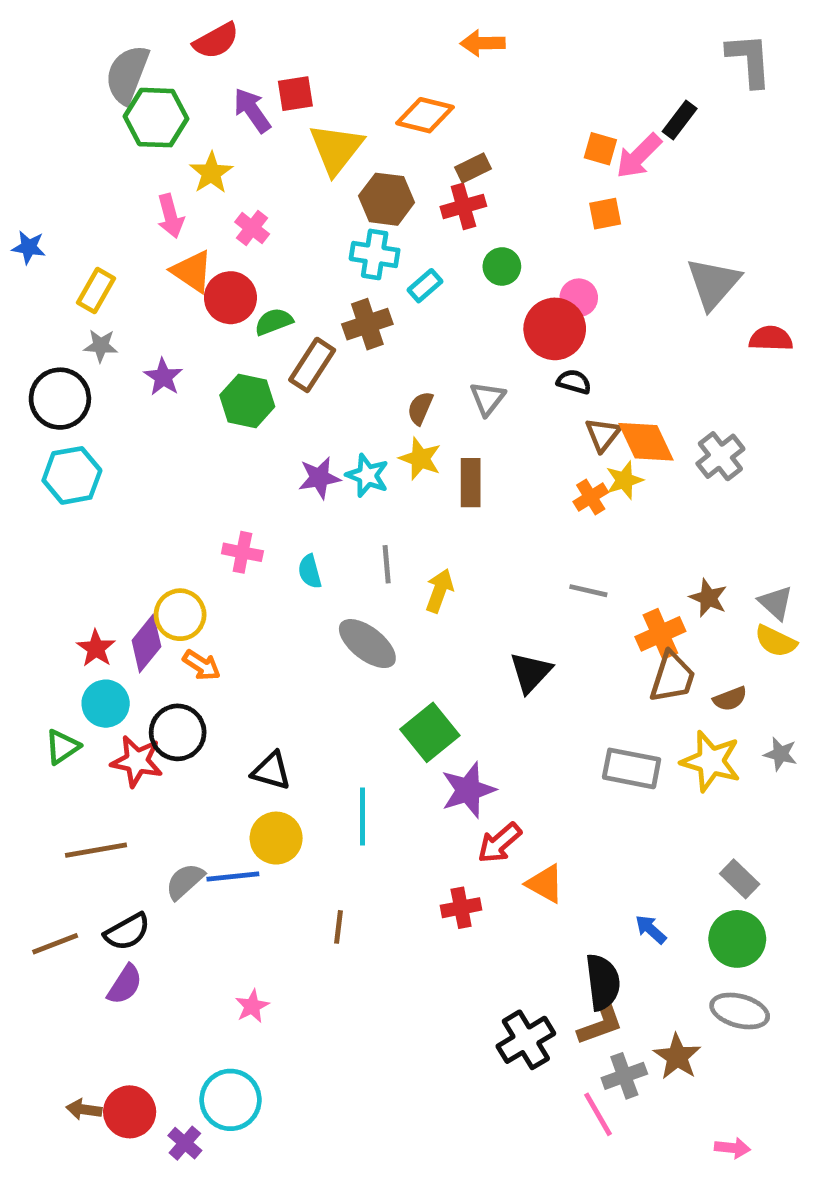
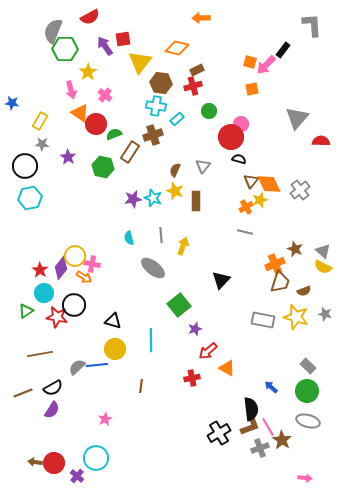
pink cross: (242, 552) -> (92, 264), moved
gray line: (588, 591) -> (245, 232), moved
purple star: (468, 790) -> (195, 329), size x0.6
pink line: (598, 1114) -> (268, 427), moved

